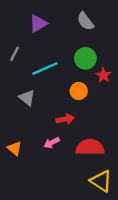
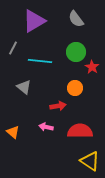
purple triangle: (38, 23) -> (34, 21), size x1.4
cyan line: (45, 68) -> (40, 61), turned 30
orange circle: (79, 91) -> (75, 88), moved
pink arrow: (52, 143) -> (46, 127), turned 40

